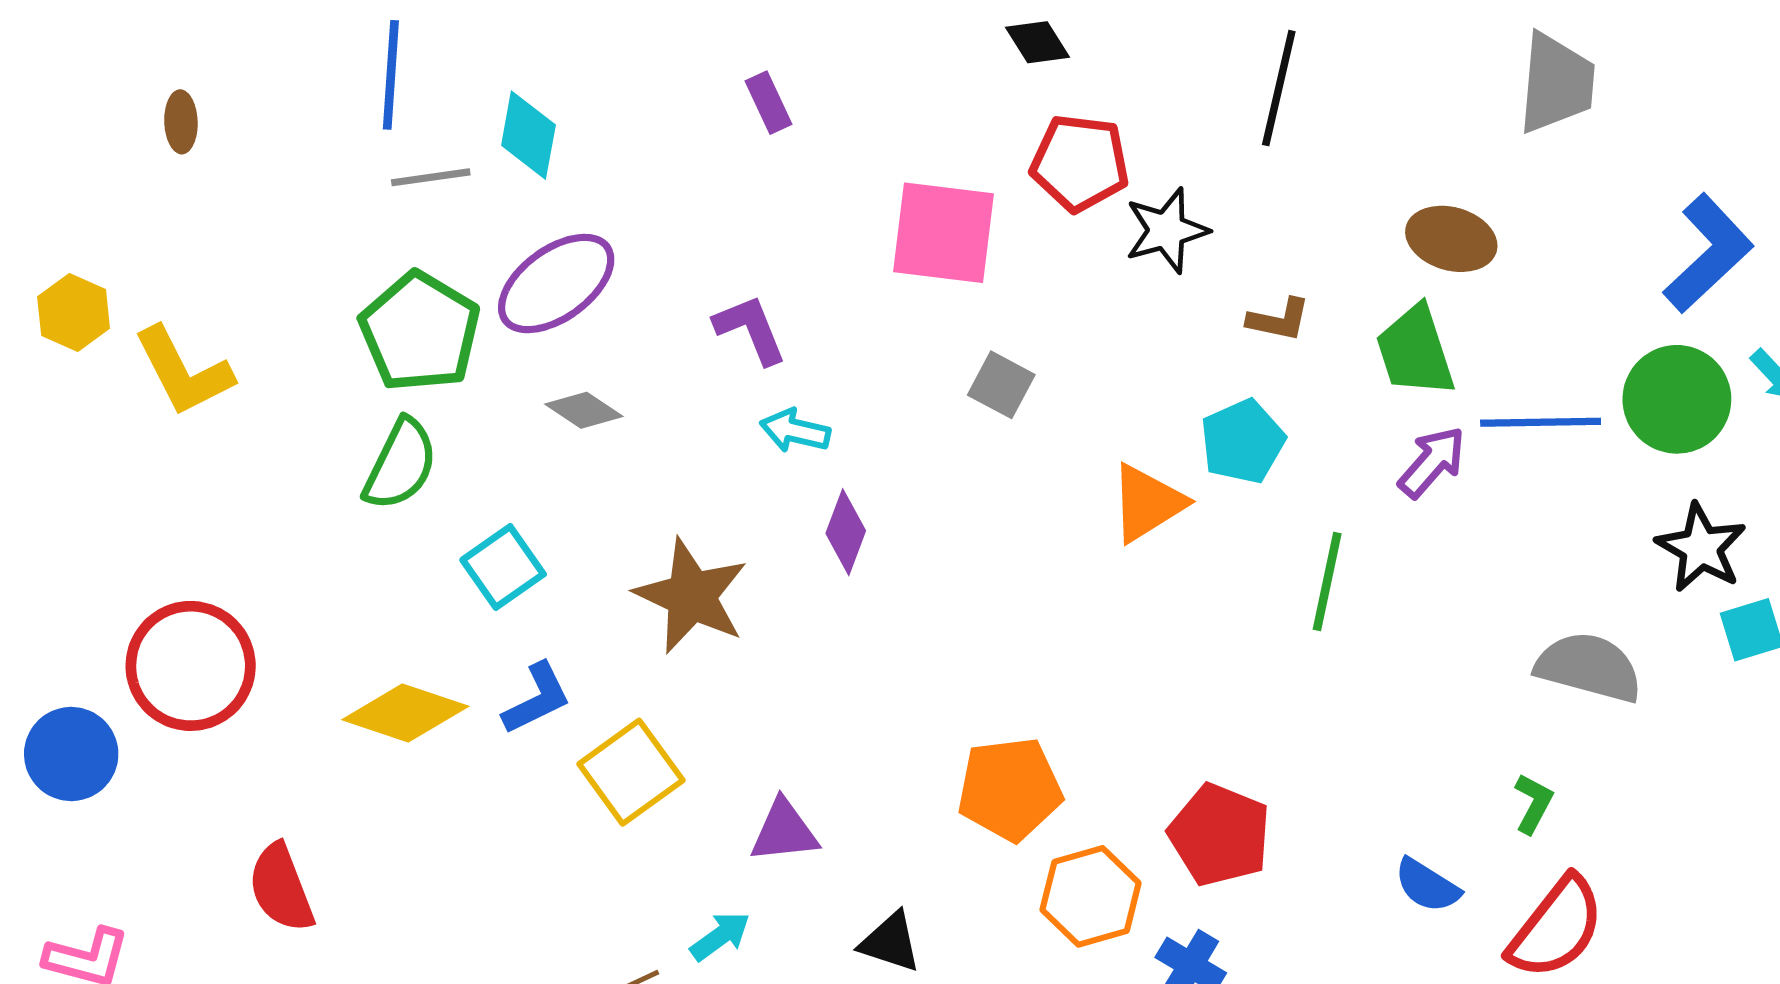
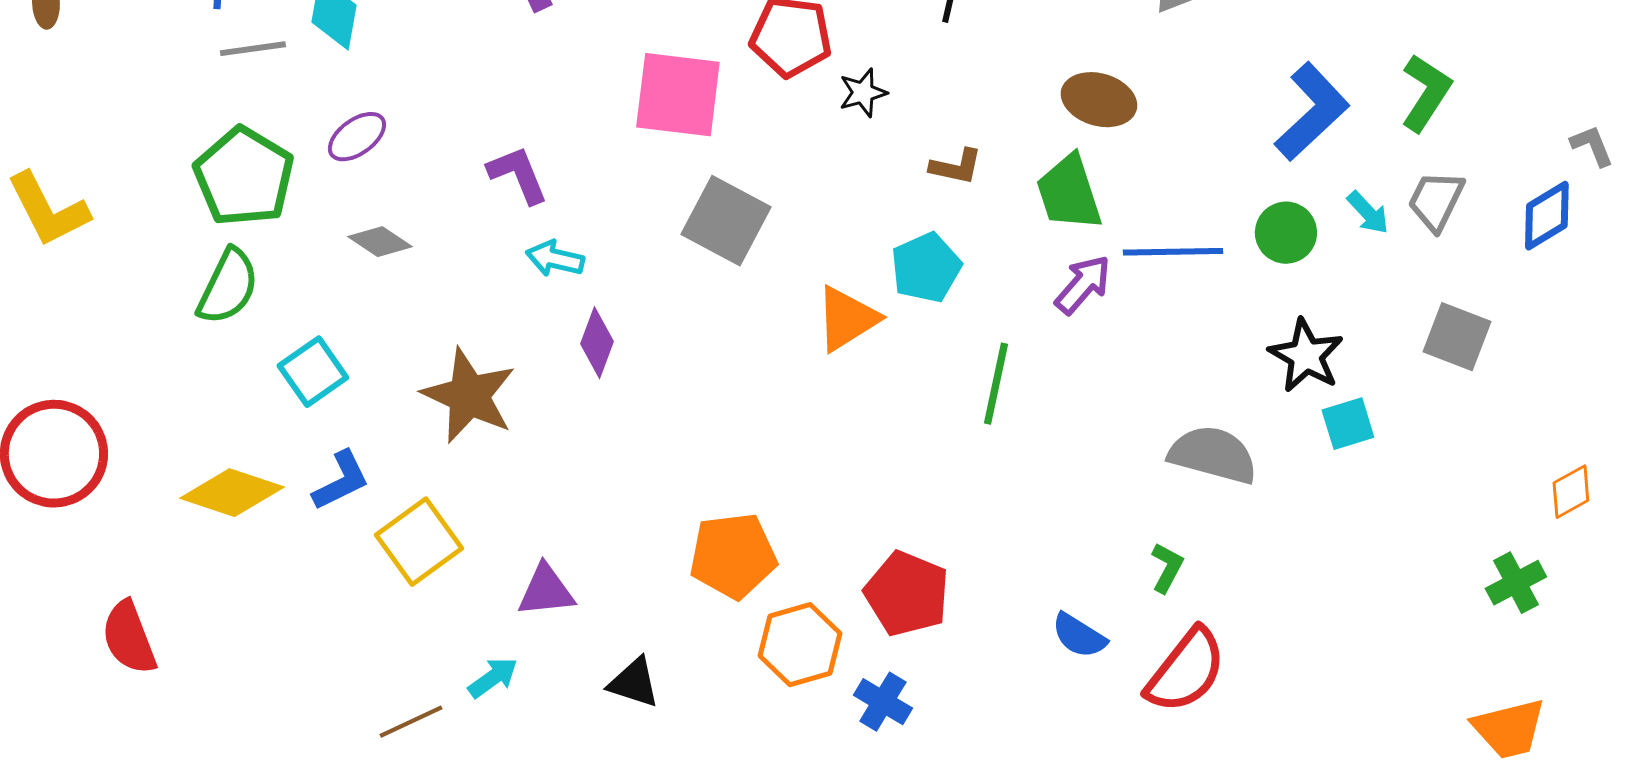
black star: (1167, 230) -> (863, 93), size x0.7
purple ellipse: (556, 284) -> (357, 137), size x0.6
gray square: (1001, 385) -> (726, 221), size x1.6
green circle: (1677, 399) -> (1286, 233), size x0.7

